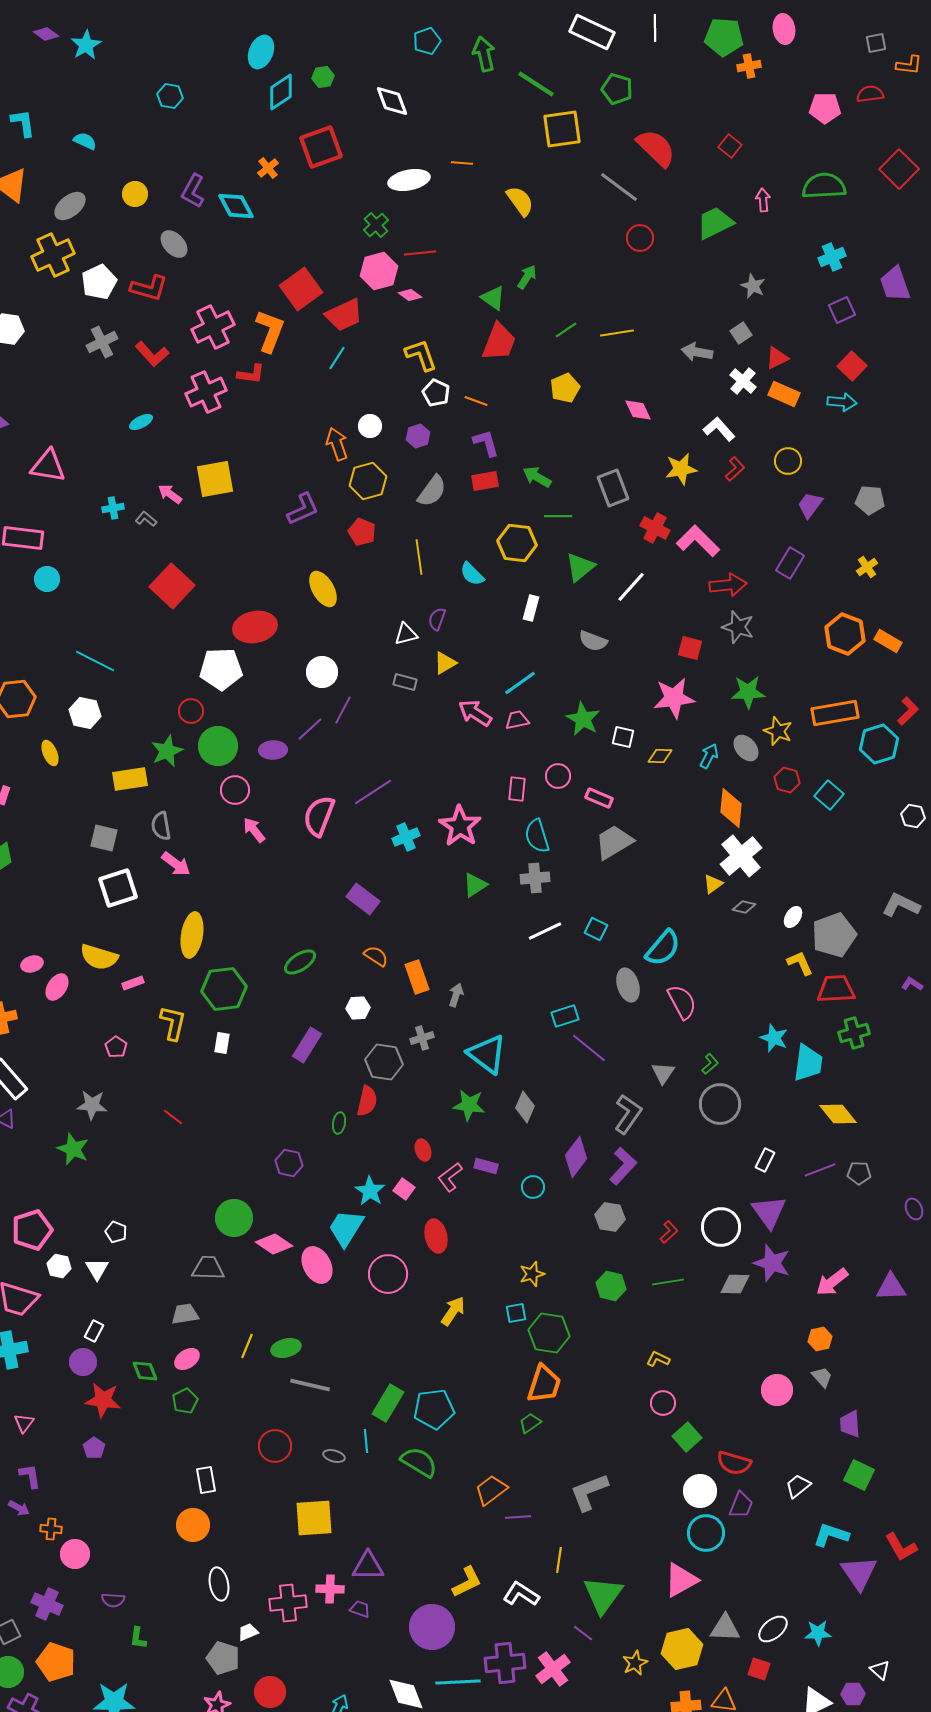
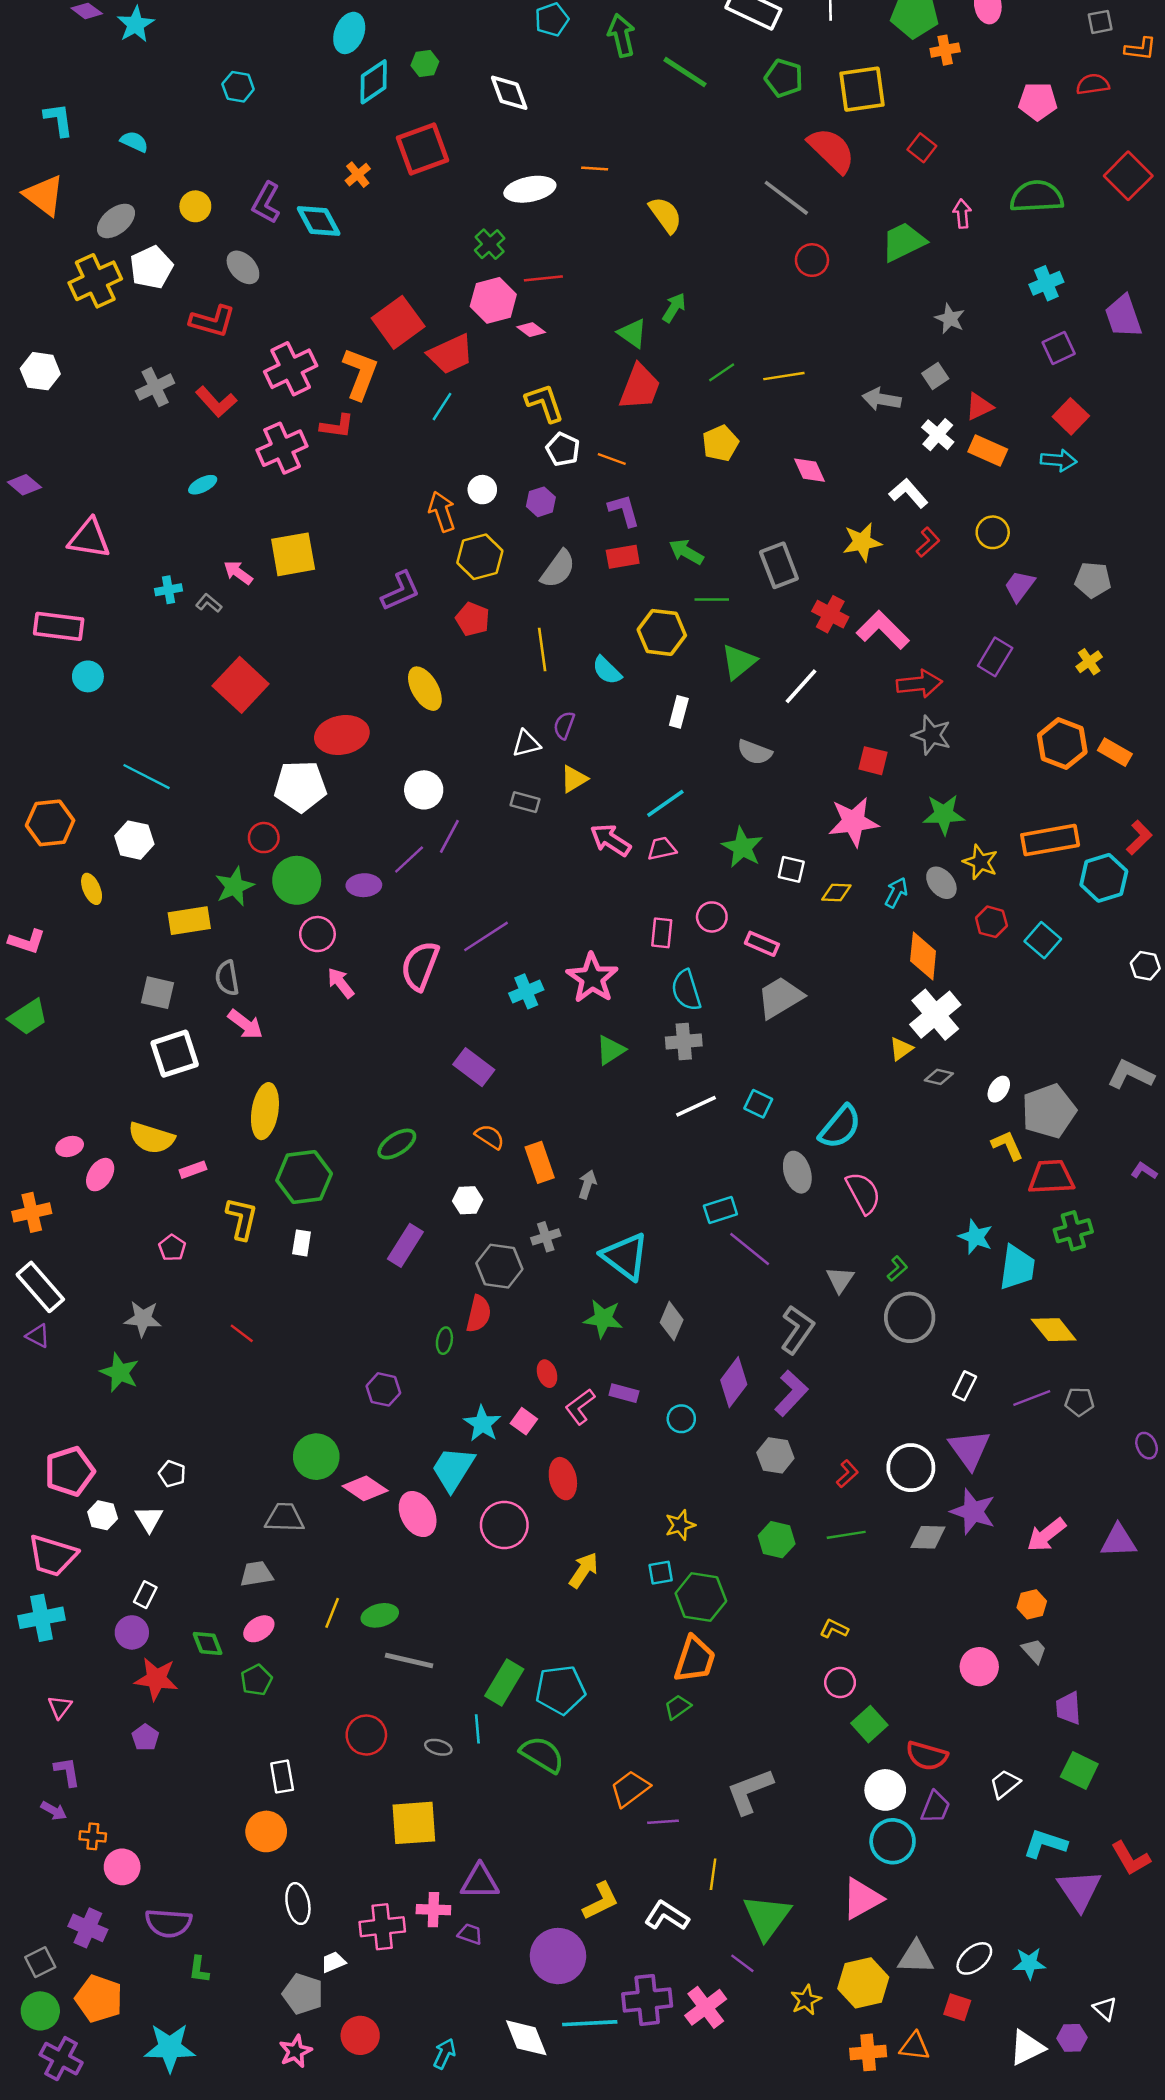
yellow square: (562, 129) -> (862, 89), moved
white pentagon: (99, 282) -> (151, 267), moved
purple semicircle: (113, 1600) -> (168, 1923), size x1.6

